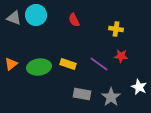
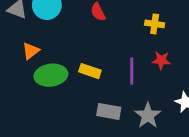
orange triangle: (11, 64) -> (31, 51), moved
purple line: (99, 64) -> (132, 71), turned 54

